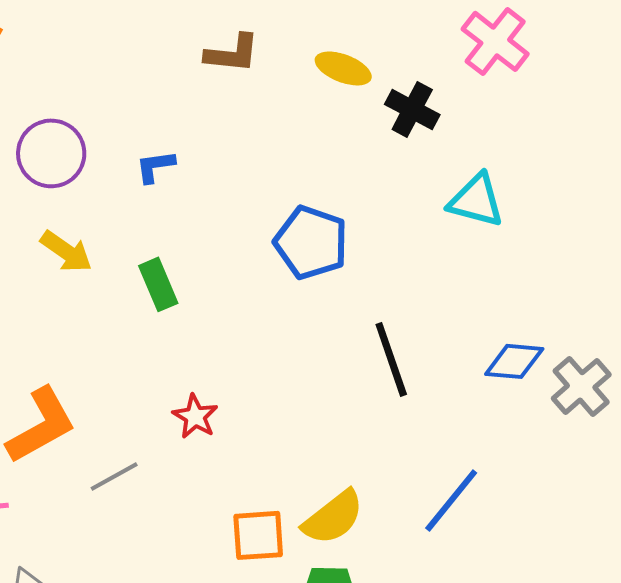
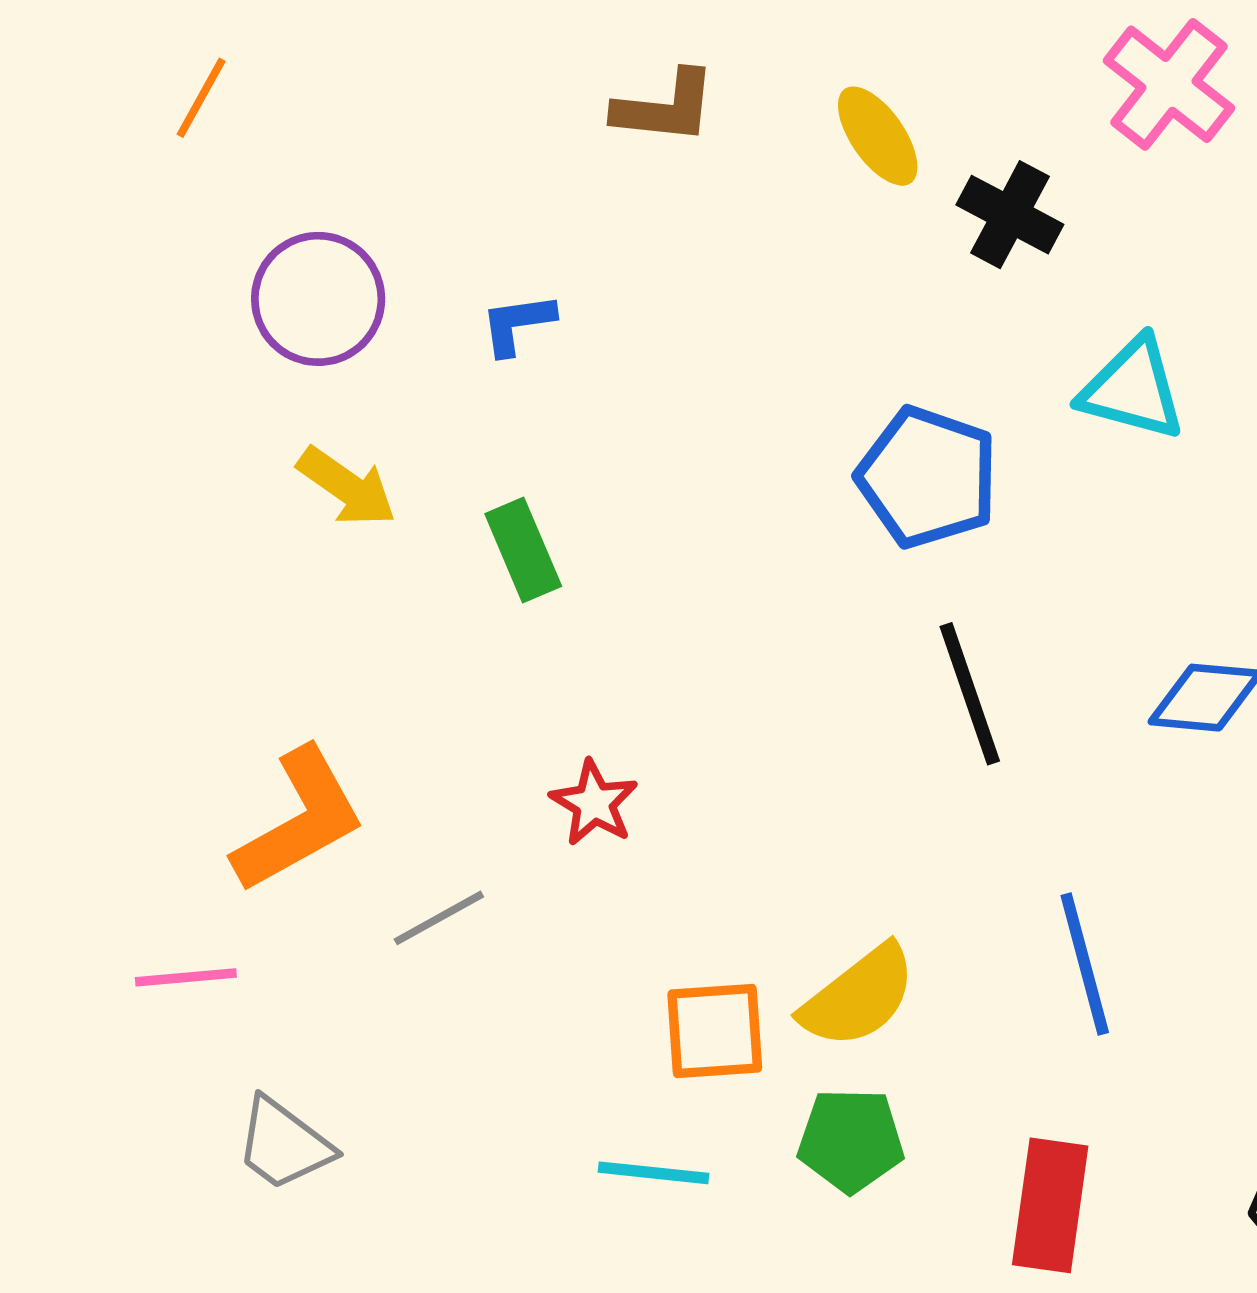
yellow ellipse: (343, 68) -> (878, 136), turned 34
blue pentagon: (311, 242) -> (928, 477), moved
blue line: (451, 500) -> (1085, 964), turned -54

